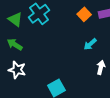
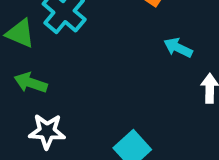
cyan arrow: (90, 44) -> (178, 48), turned 80

